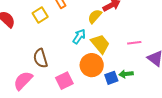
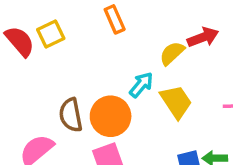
yellow square: (40, 15) -> (51, 34), moved
orange circle: (92, 65) -> (111, 116), moved

